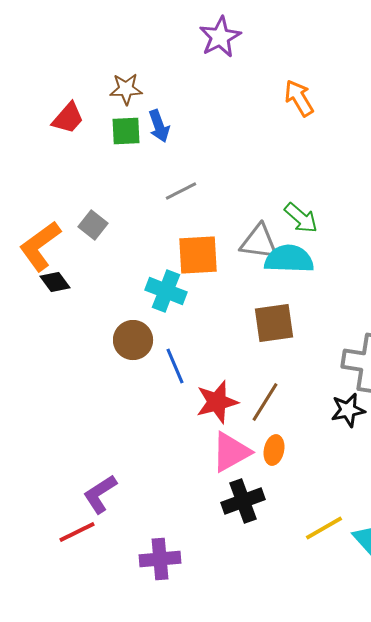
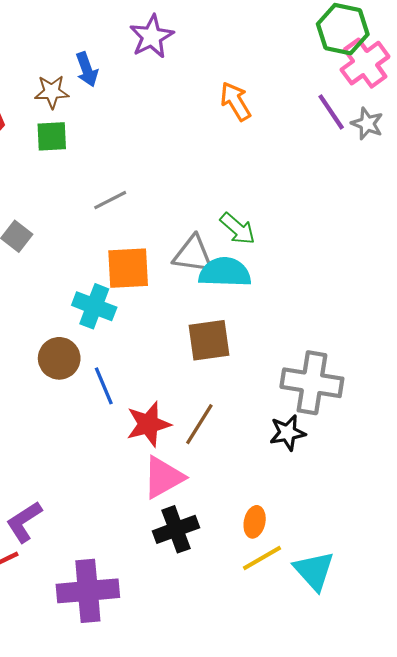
blue arrow: (159, 126) -> (87, 69), moved
orange ellipse: (274, 450) -> (255, 522), moved
purple cross: (160, 559) -> (88, 591), size x1.4

